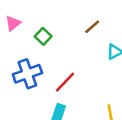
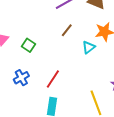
blue cross: (27, 74) -> (21, 78), size x0.7

